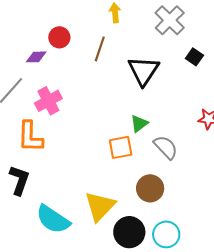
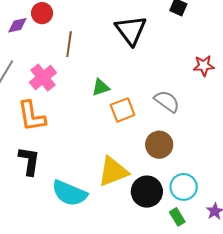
brown line: (100, 49) -> (69, 44), moved
purple diamond: (36, 57) -> (17, 25), moved
green triangle: (139, 124) -> (101, 87), moved, turned 30
yellow triangle: (100, 206) -> (113, 172), turned 36

